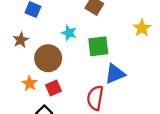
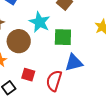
cyan star: (69, 33) -> (40, 22), size x1.5
red square: (53, 88) -> (28, 75), moved, turned 32

